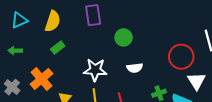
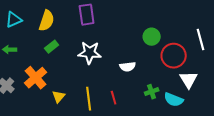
green circle: (124, 37) -> (152, 37), moved
white star: (95, 70) -> (90, 53), moved

